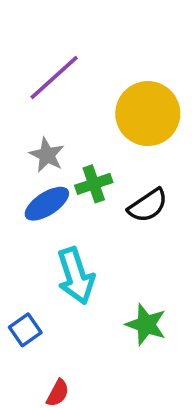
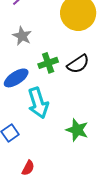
green cross: (94, 184) -> (48, 63), moved
blue ellipse: (47, 204) -> (16, 78), moved

